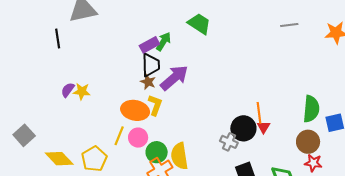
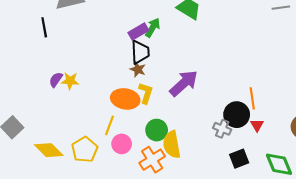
purple arrow: (174, 78) -> (184, 83), moved
red triangle: (264, 127) -> (257, 125), moved
pink circle: (138, 138) -> (122, 144), moved
green circle: (157, 152) -> (157, 130), moved

